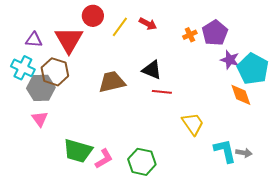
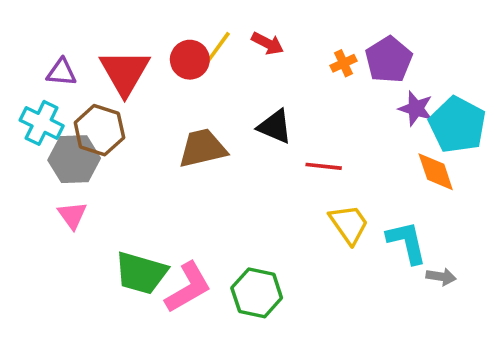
red circle: (93, 16) -> (190, 60), moved
red line: (162, 92) -> (324, 166), moved
cyan L-shape: (225, 151) -> (407, 242), moved
pink L-shape: (104, 159) -> (188, 287), size x1.4

